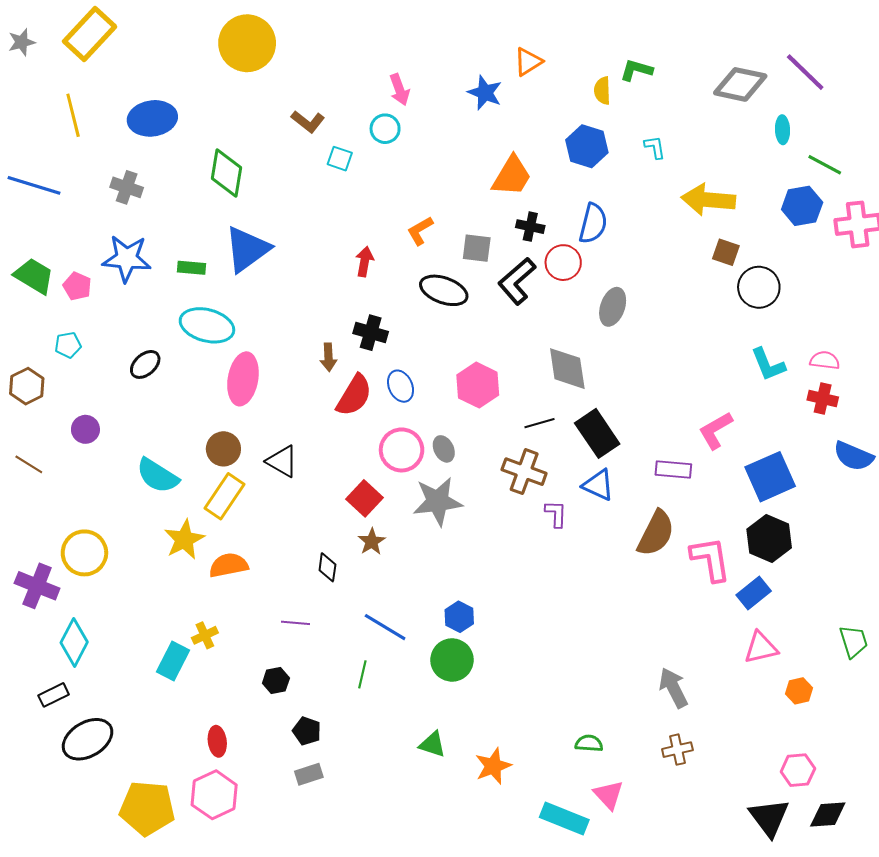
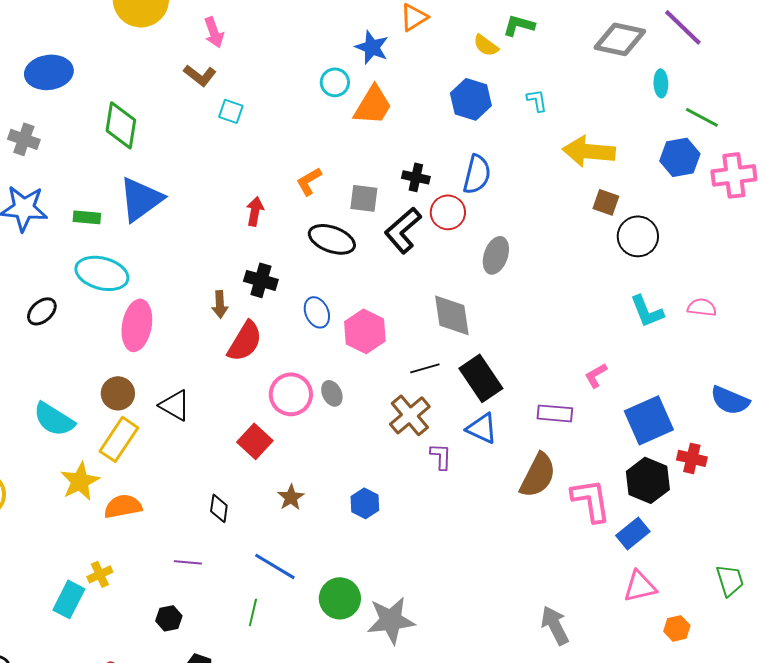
pink arrow: (399, 90) -> (214, 32), moved
yellow semicircle: (602, 91) -> (486, 45), turned -52
cyan circle: (385, 129) -> (335, 82), moved
orange trapezoid: (512, 176) -> (373, 105), moved
blue ellipse: (401, 386) -> (317, 312), moved
red cross: (823, 398) -> (692, 458), moved
pink L-shape: (716, 430) -> (596, 375), size x0.7
brown cross: (524, 472) -> (410, 415), turned 30
gray star: (438, 501) -> (391, 620), moved
brown star: (372, 542) -> (291, 497), moved
blue hexagon: (459, 617) -> (365, 503), moved

